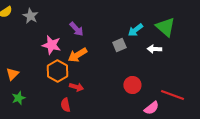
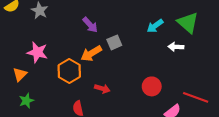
pink star: (51, 45) -> (37, 52), moved
gray square: (119, 45) -> (114, 42), moved
red arrow: (76, 87) -> (102, 89), moved

